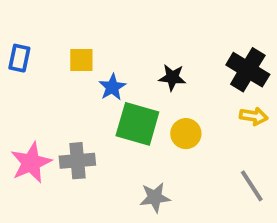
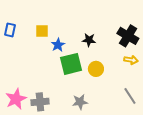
green square: (137, 124) -> (71, 64), turned -30
gray cross: (77, 161) -> (40, 102), moved
pink star: (31, 163) -> (16, 99), moved

